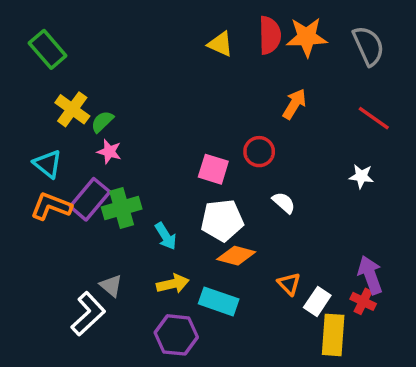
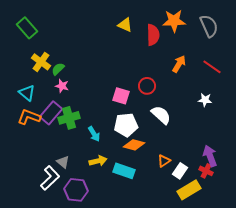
red semicircle: (270, 35) -> (153, 35), moved
orange arrow: (294, 104) -> (179, 64), moved
white semicircle: (284, 203) -> (161, 115), size x1.5
orange triangle: (289, 284) -> (164, 161), turned 40
purple hexagon: (176, 335) -> (76, 190), moved
yellow rectangle: (333, 335) -> (189, 190), turned 55

